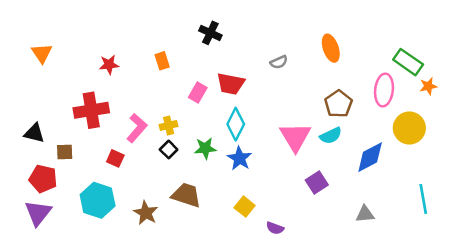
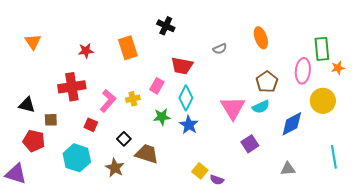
orange rectangle: (162, 61) -> (128, 48), size x1.6
green rectangle: (408, 62) -> (322, 49), turned 50
pink rectangle: (198, 93) -> (157, 86), moved
black square: (169, 150) -> (124, 139), moved
yellow square: (245, 207) -> (200, 171), moved
purple triangle: (38, 213) -> (16, 174), moved, turned -50

